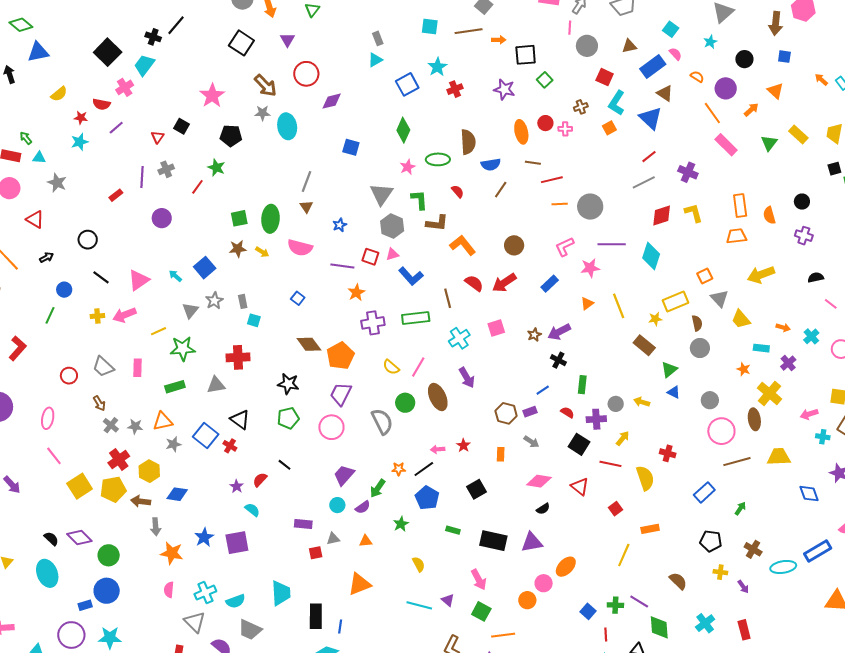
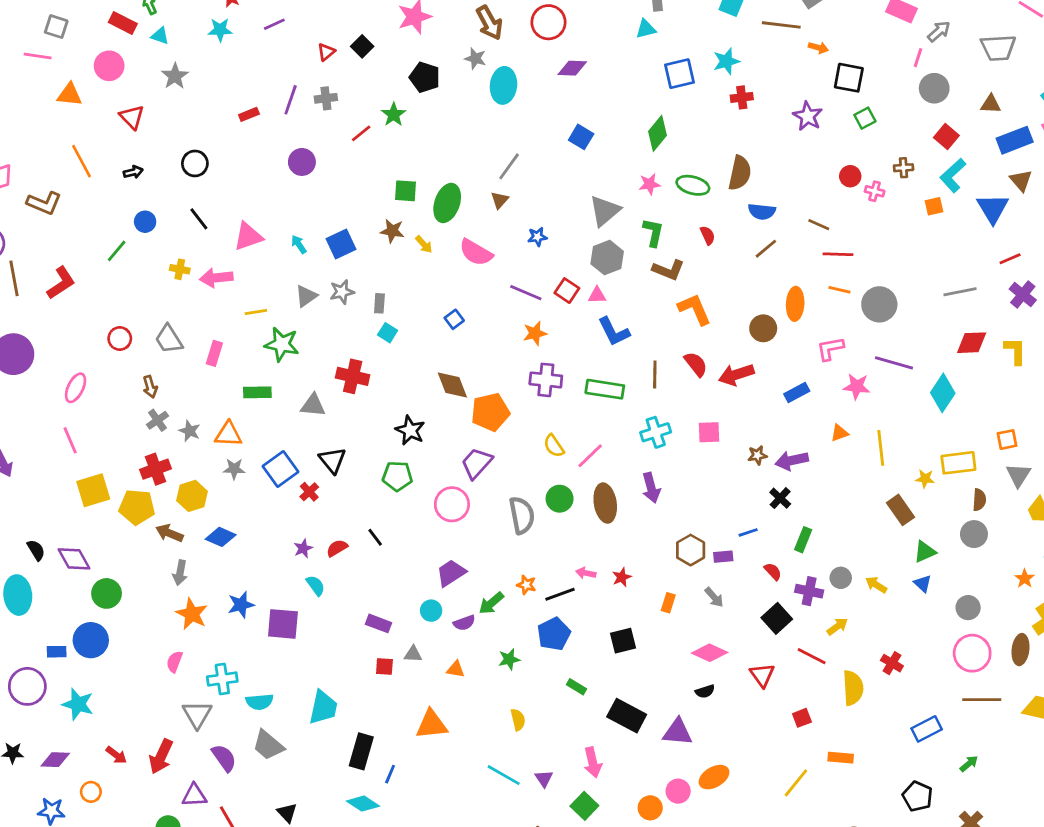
orange ellipse: (521, 132) -> (795, 304), moved
red line: (649, 157) -> (1010, 259), moved

